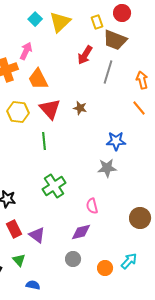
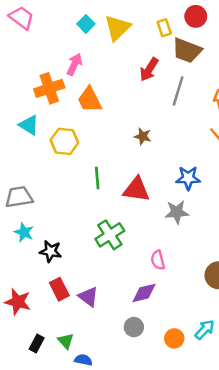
red triangle: (50, 109) -> (136, 189), moved, turned -40
green triangle: (19, 260) -> (66, 341), moved

